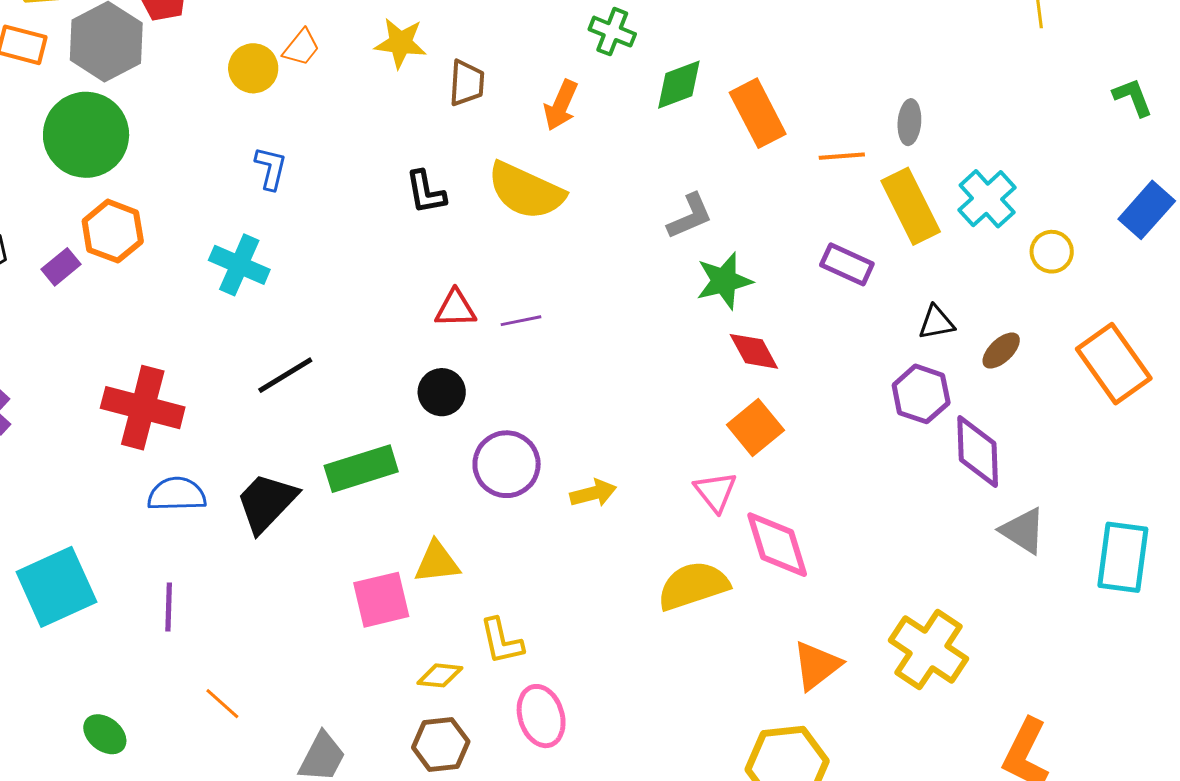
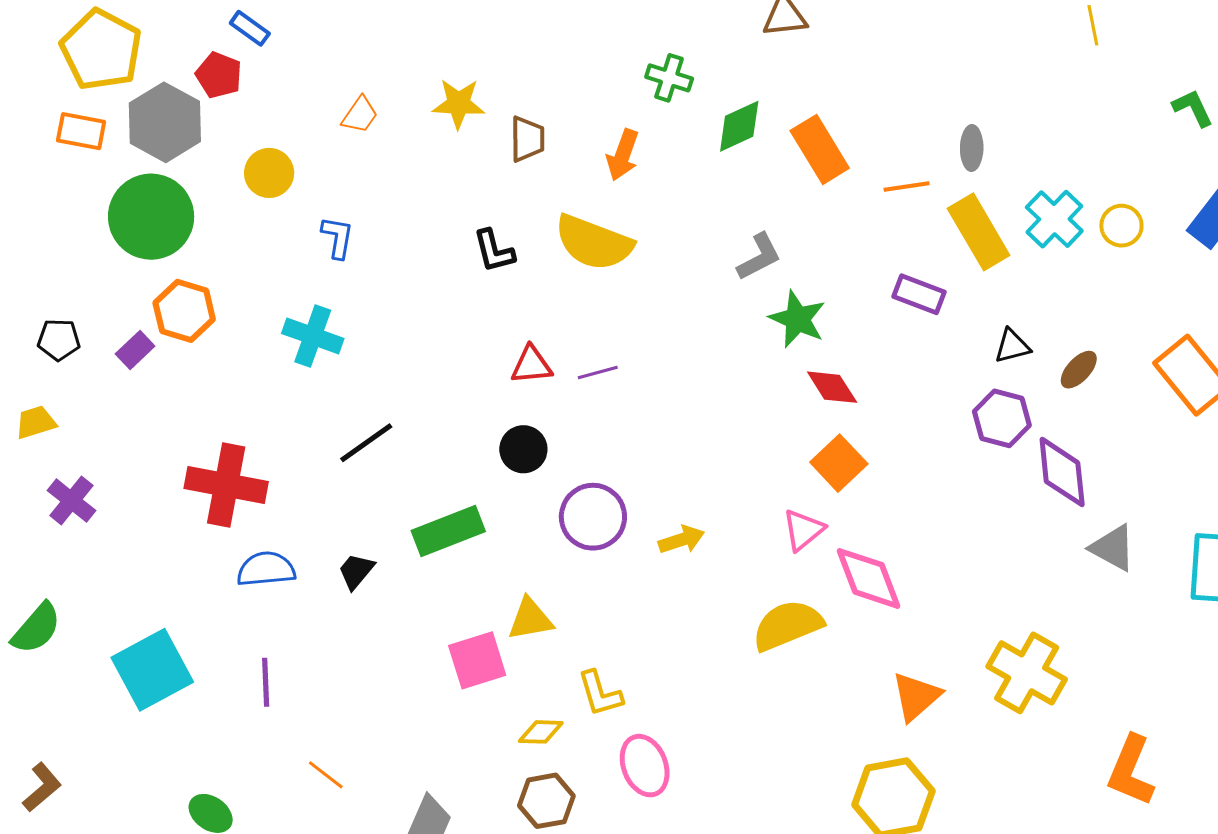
yellow circle: (253, 68) -> (269, 173), moved
yellow circle: (1052, 252) -> (1121, 226), moved
green star: (724, 281) -> (798, 319), turned -30
pink triangle: (715, 492) -> (803, 530), turned 33
black trapezoid: (267, 502) -> (356, 571), size x0.6

